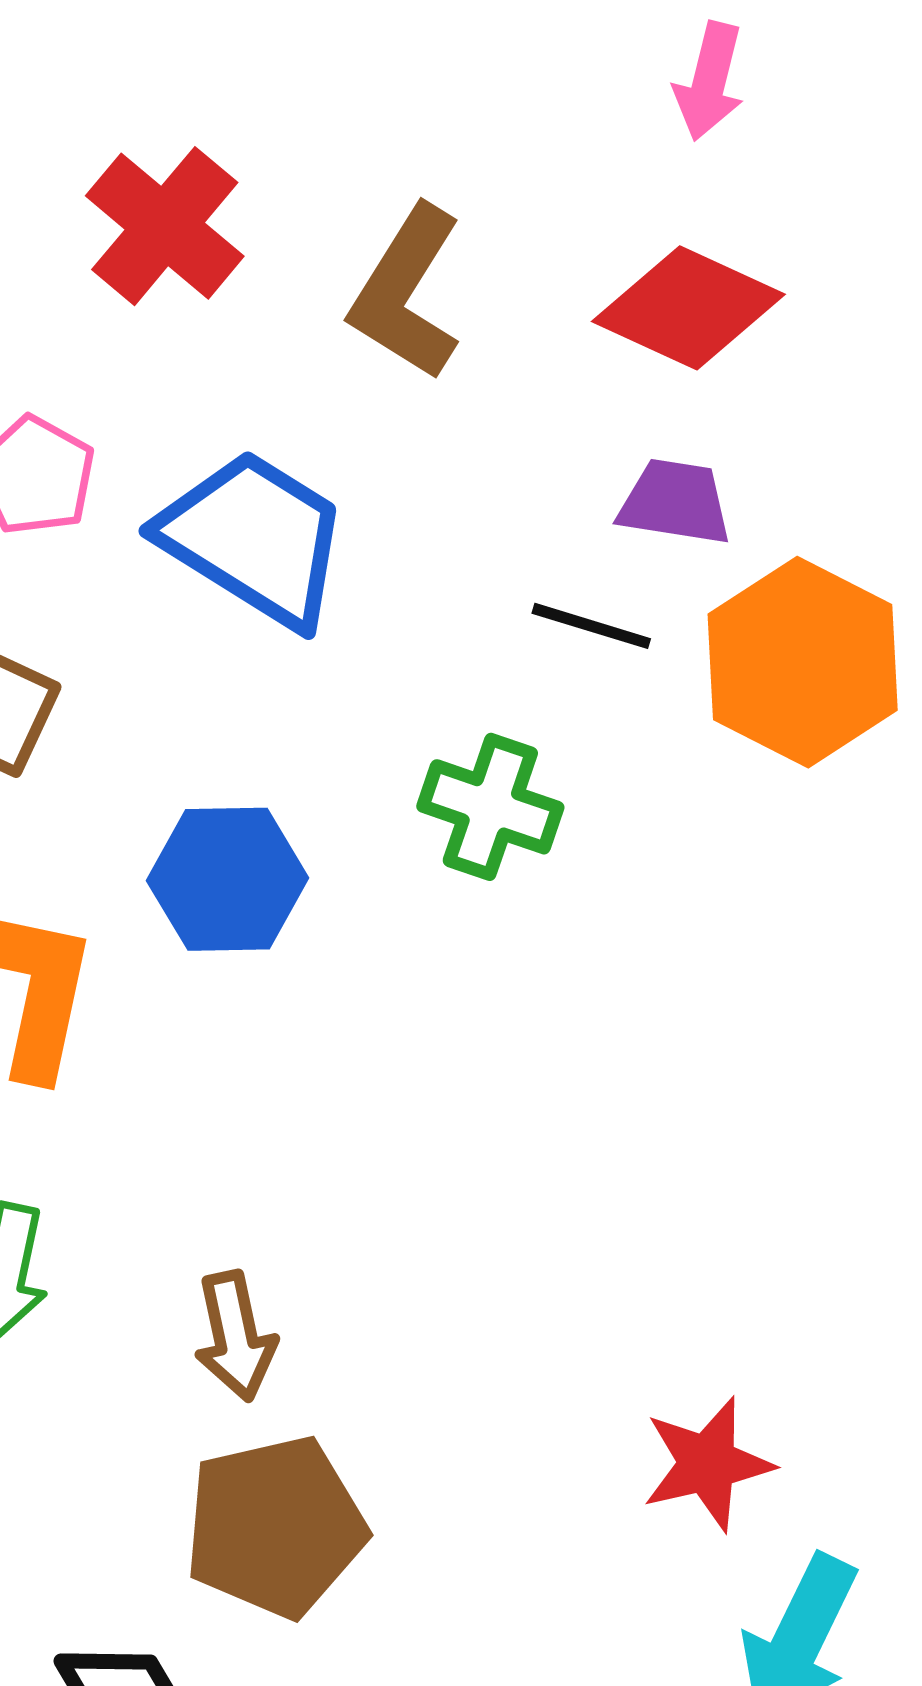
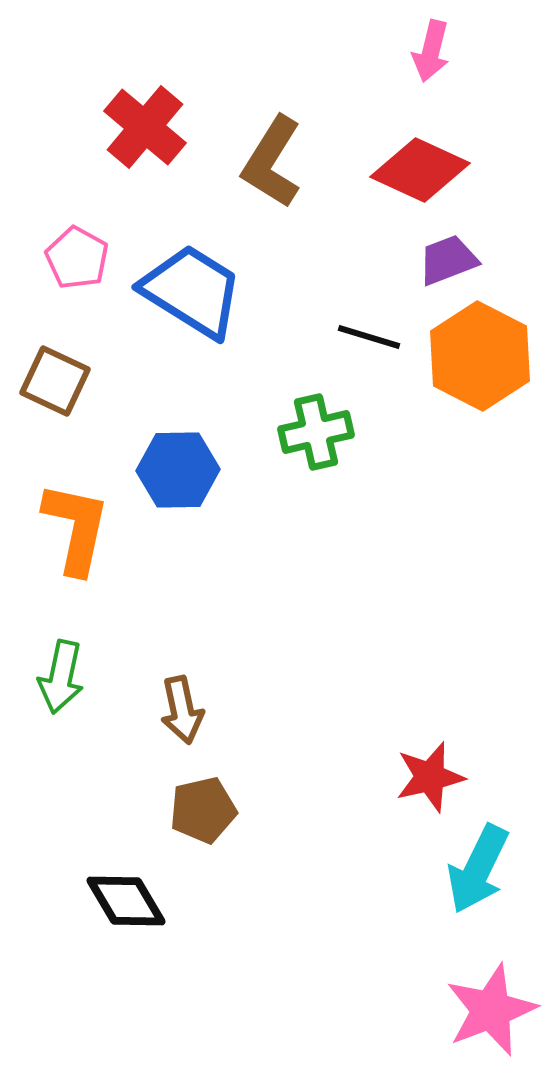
purple trapezoid: (675, 502) -> (448, 260), moved, turned -30
green cross: (490, 807) -> (316, 432), turned -32
brown pentagon: (275, 1527) -> (203, 810), size x0.7

